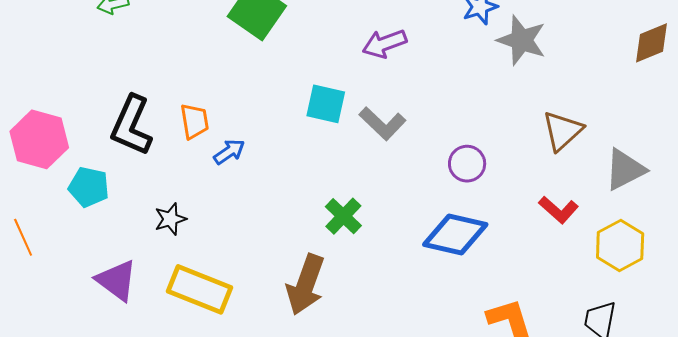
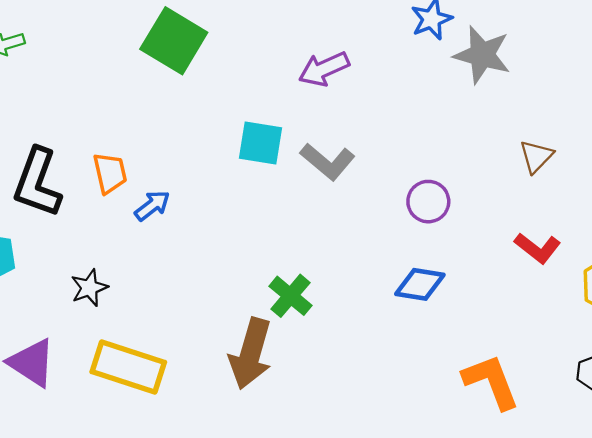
brown triangle: (562, 131) -> (536, 156), size x0.7
green cross: (343, 216) -> (290, 296), moved
blue diamond: (455, 234) -> (420, 284), size x0.7

